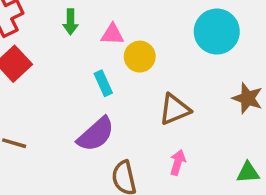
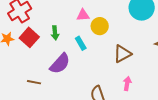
green arrow: (70, 22) -> (55, 33), moved
purple semicircle: (96, 134) -> (60, 64), moved

